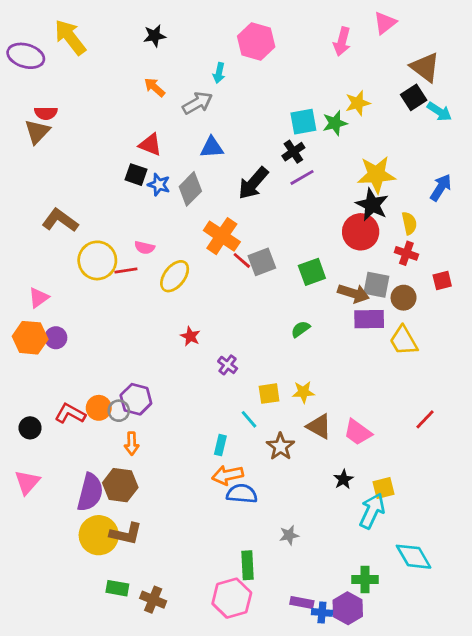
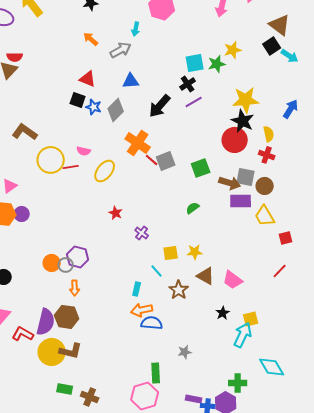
red square: (442, 280) -> (286, 238), moved
red L-shape: (70, 414) -> (23, 334), moved

